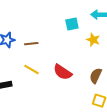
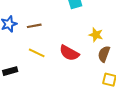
yellow star: (93, 40) -> (96, 35), moved

